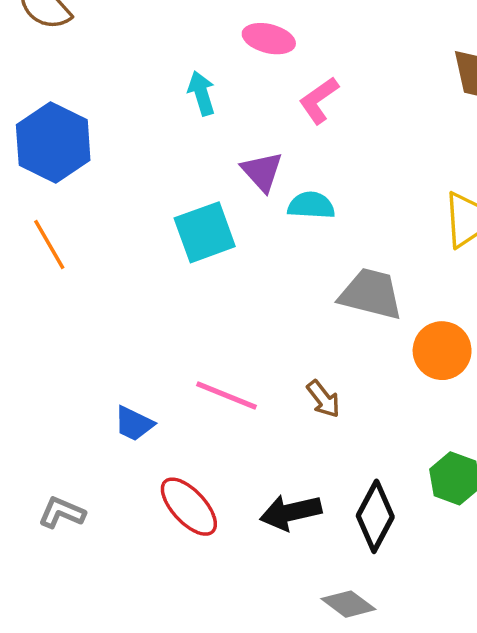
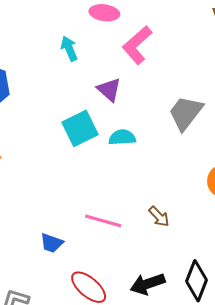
pink L-shape: (319, 100) -> (137, 45), size x1.4
cyan semicircle: (311, 205) -> (122, 137), moved
gray trapezoid: (371, 294) -> (186, 113), moved, turned -60

